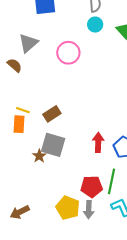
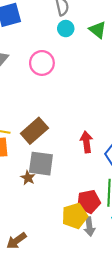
brown rectangle: (52, 114) -> (34, 131), size x1.4
red arrow: (98, 142) -> (86, 142), moved
yellow pentagon: (68, 208) -> (75, 216), moved, turned -30

